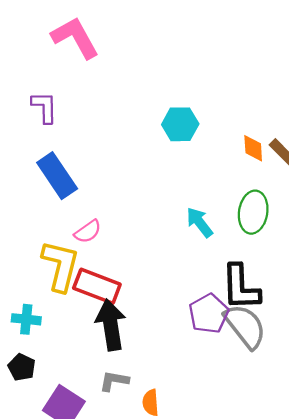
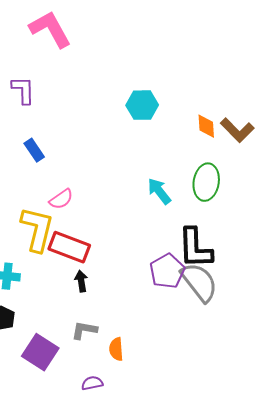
blue rectangle: (57, 176) -> (34, 150), size x0.6
black arrow: (111, 325) -> (81, 281), size x0.5

